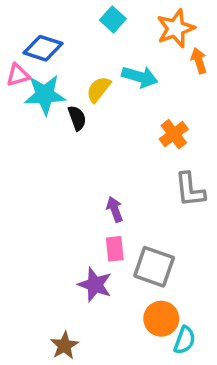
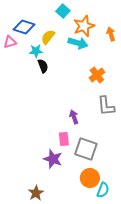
orange star: (176, 28) -> (84, 26), moved
yellow semicircle: (99, 89) -> (48, 37), moved
cyan star: (45, 95) -> (36, 51), moved, size x0.6
purple arrow: (115, 209) -> (74, 117), moved

